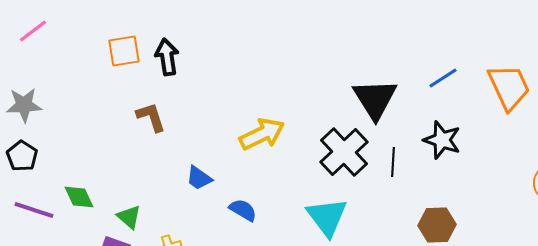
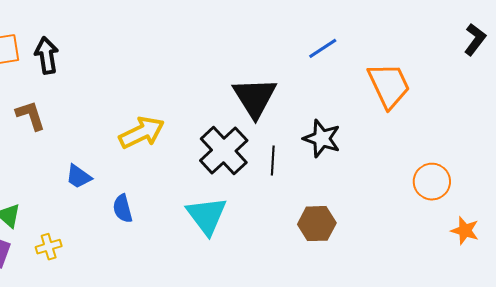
blue line: (443, 78) -> (323, 48), moved
blue semicircle: (243, 210) -> (123, 209), turned -136

